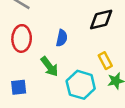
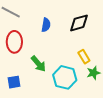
blue semicircle: (62, 38) -> (46, 25), moved

